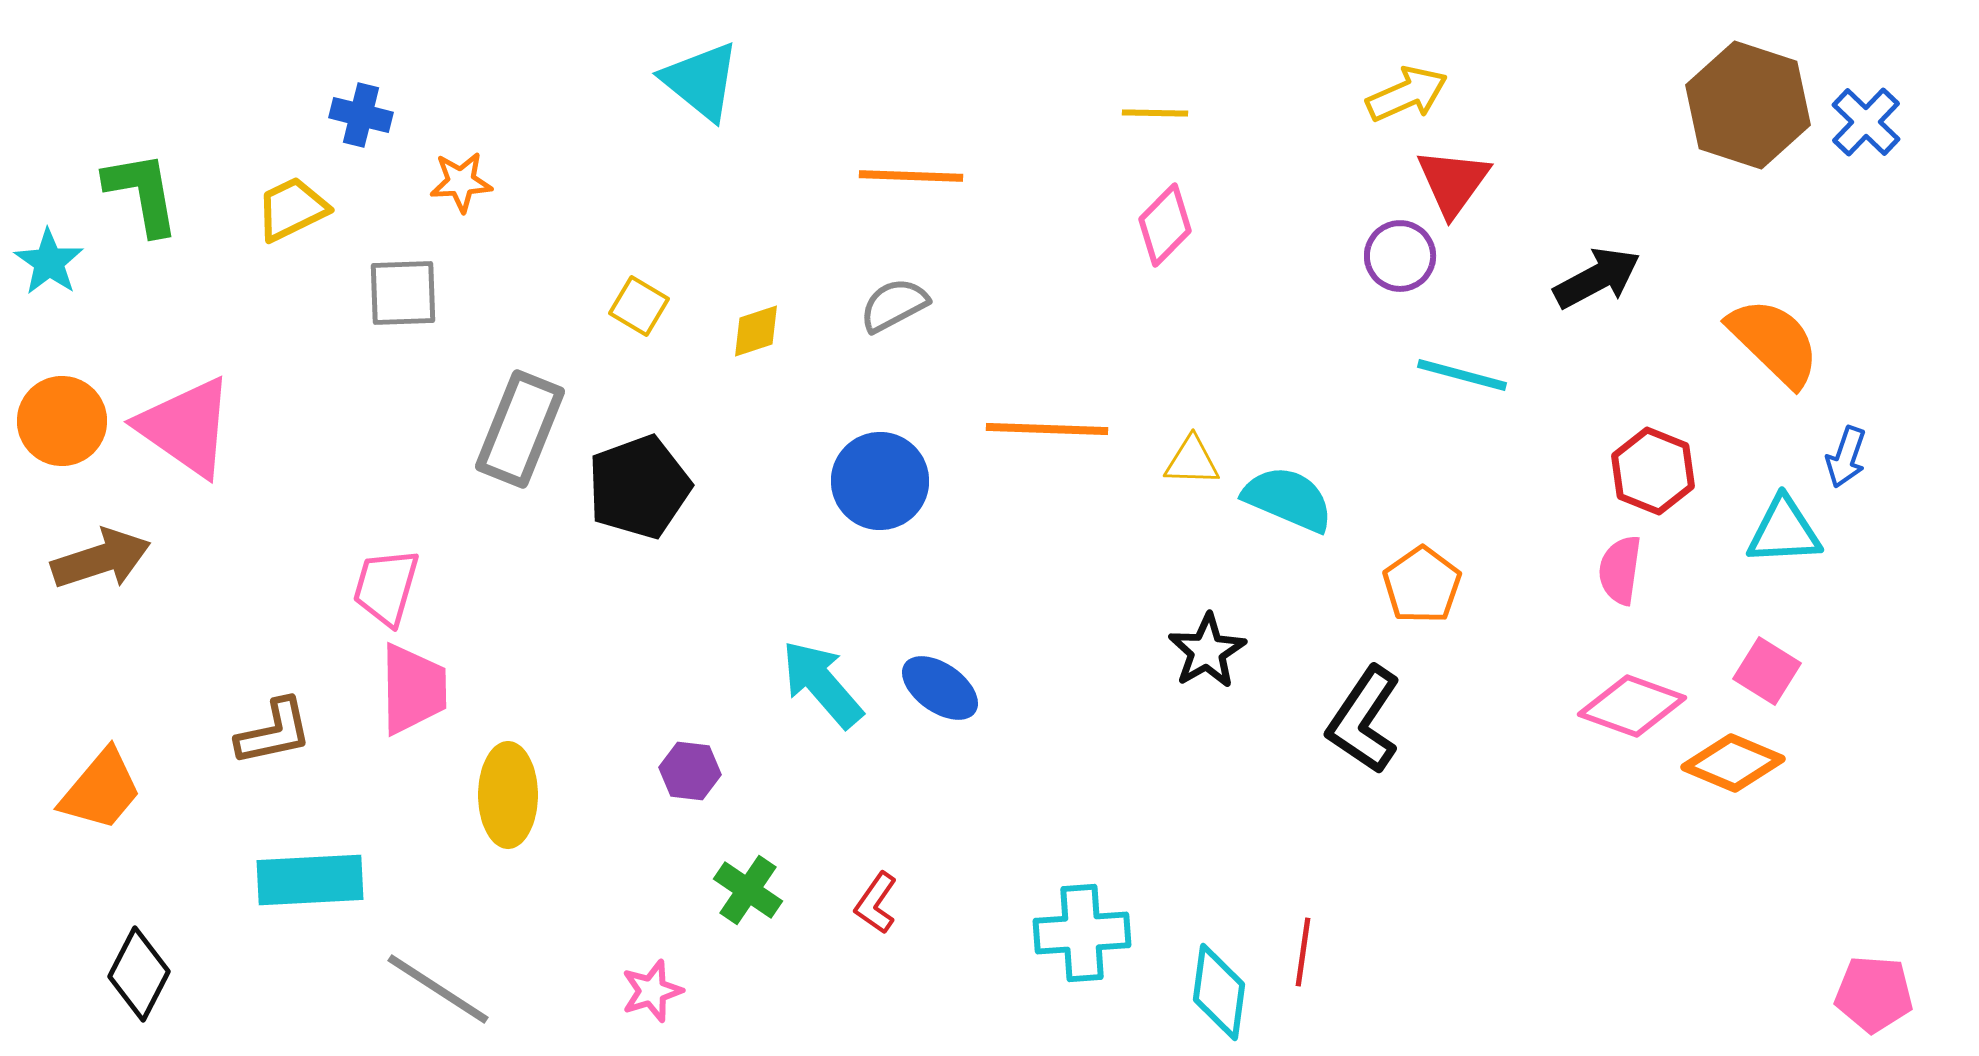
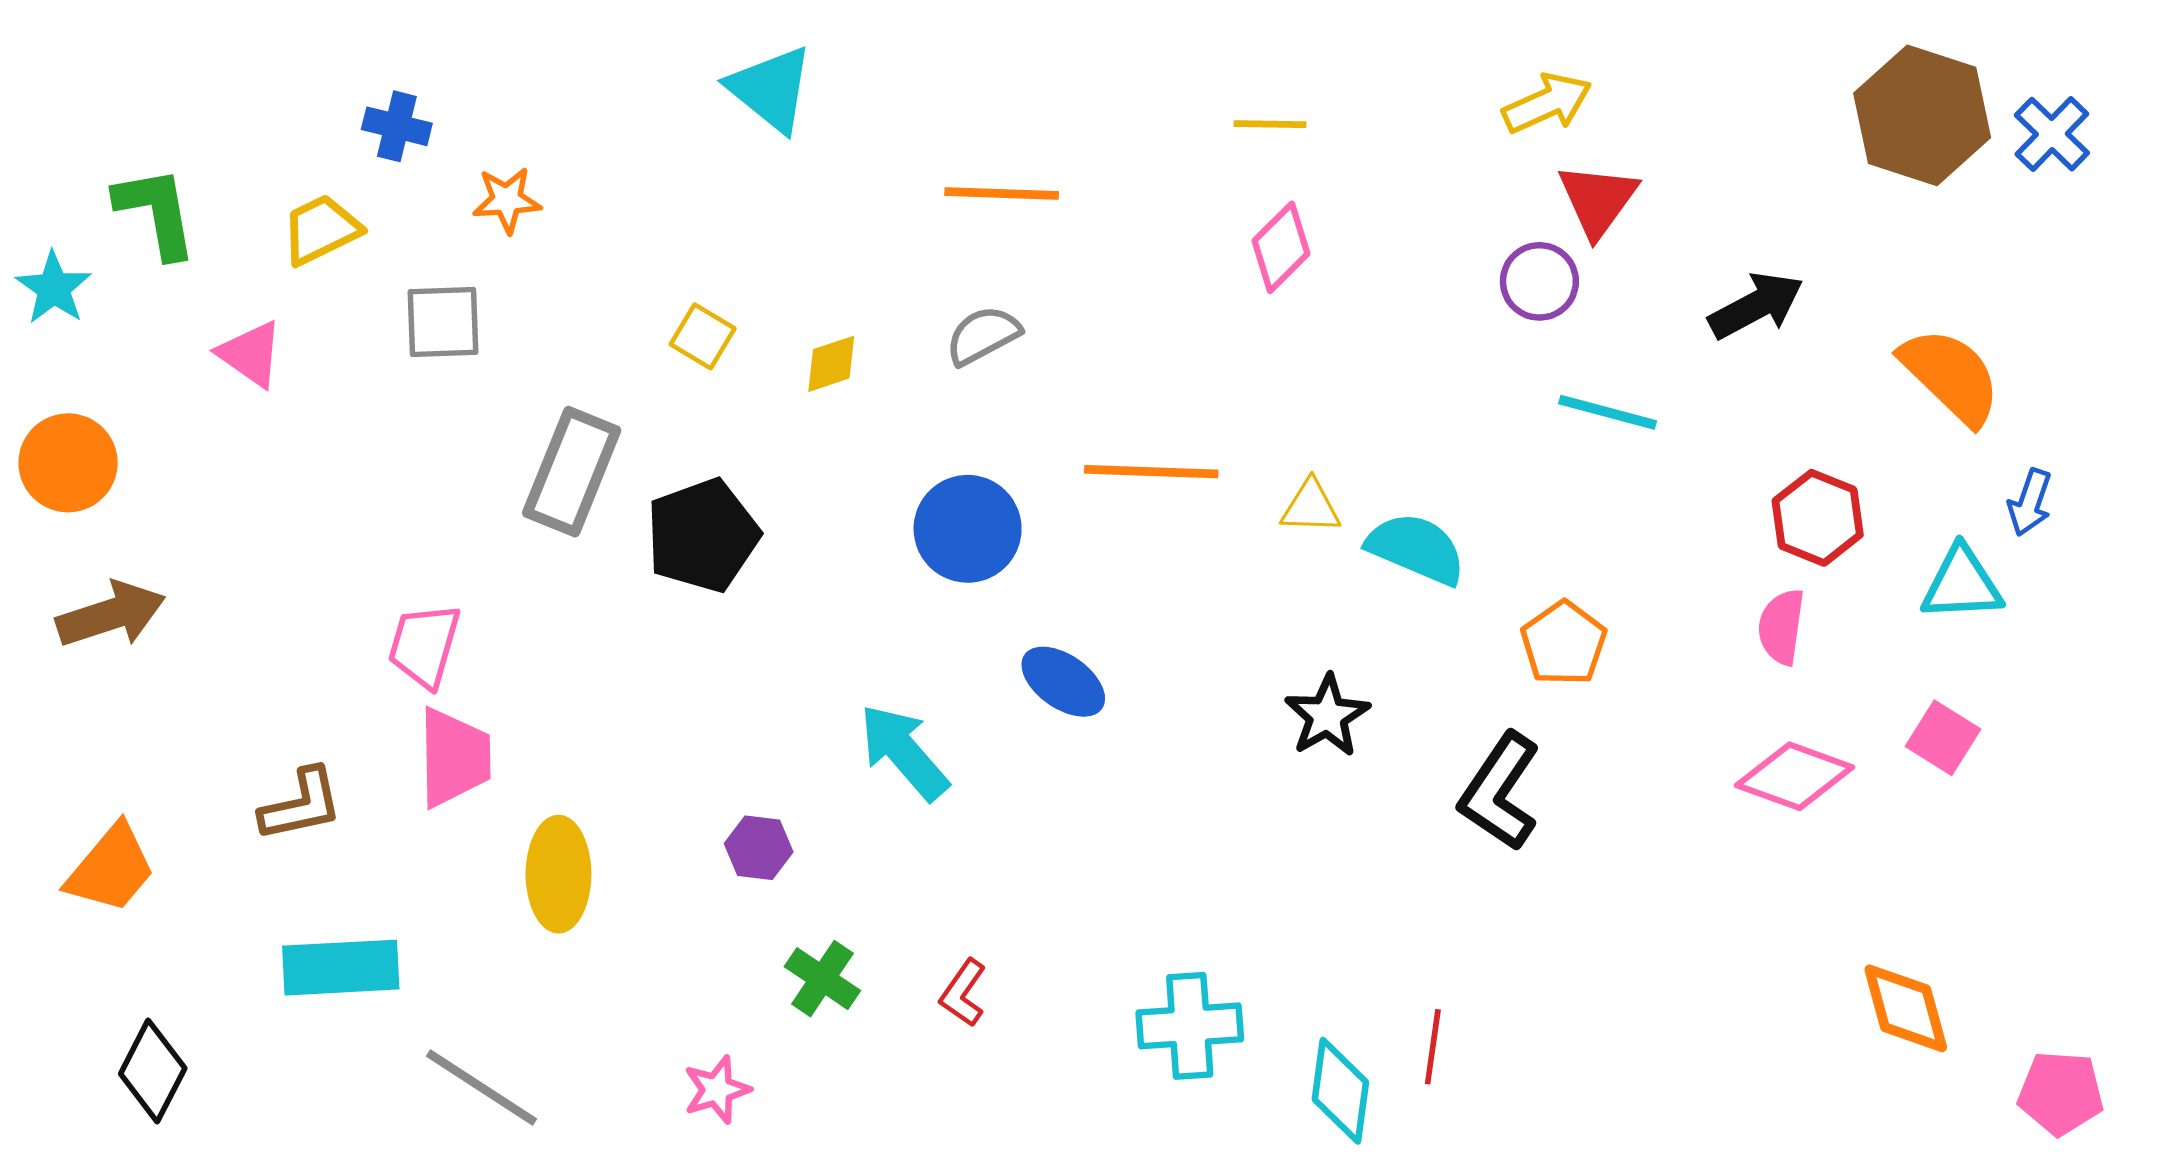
pink triangle: (186, 427) -> (251, 354), moved, size x0.6
blue ellipse: (940, 688) -> (1063, 682), moved
orange diamond: (1733, 763) -> (1906, 1008), moved, turned 52

